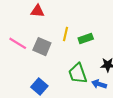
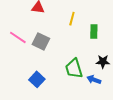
yellow line: (66, 34) -> (72, 19), moved
green rectangle: (86, 38) -> (94, 32), moved, turned -72

